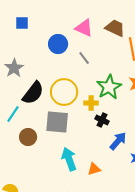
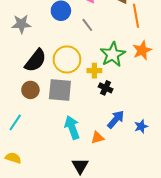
gray star: (14, 68) -> (21, 24), moved, turned 30
cyan line: (13, 114) -> (15, 122), moved
brown circle: (28, 137) -> (30, 90), moved
blue arrow: (118, 141) -> (116, 119), moved

